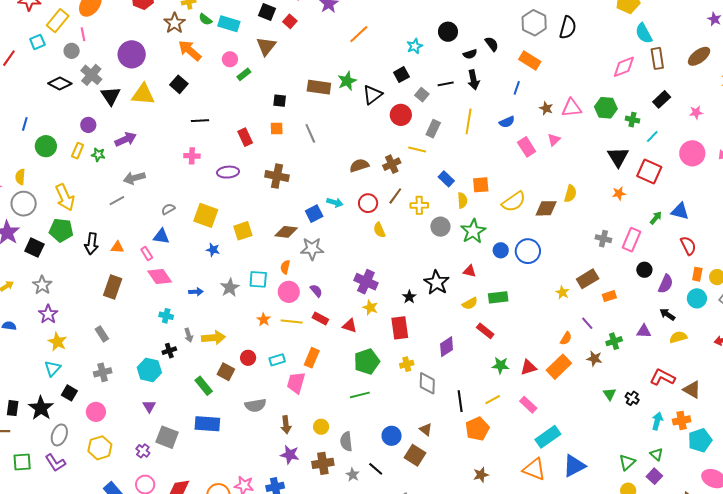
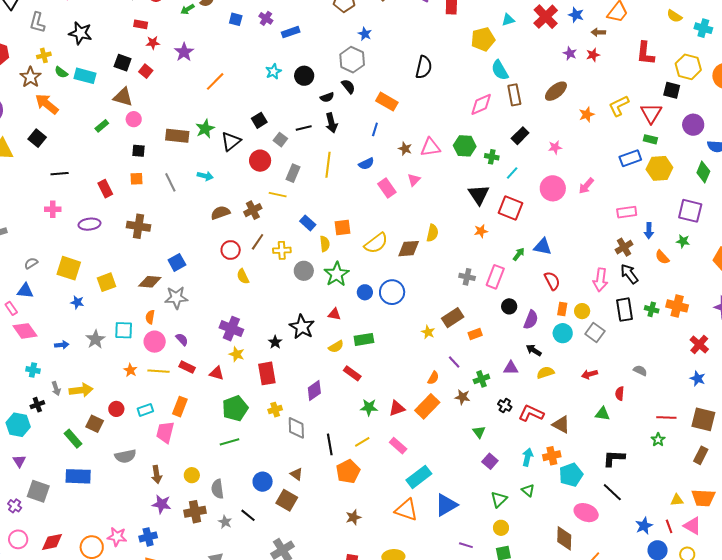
gray hexagon: (534, 23) -> (352, 60), moved
brown triangle: (266, 46) -> (123, 97), turned -50
cyan star: (415, 46) -> (273, 72), moved
pink circle: (230, 59) -> (134, 119), moved
cyan arrow: (335, 202) -> (205, 176), moved
black cross: (632, 398) -> (505, 406), moved
purple square: (654, 476) -> (490, 461), moved

